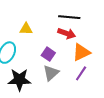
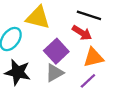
yellow triangle: (26, 29) -> (38, 17), size x1.6
purple square: (48, 54) -> (56, 51), size x1.5

